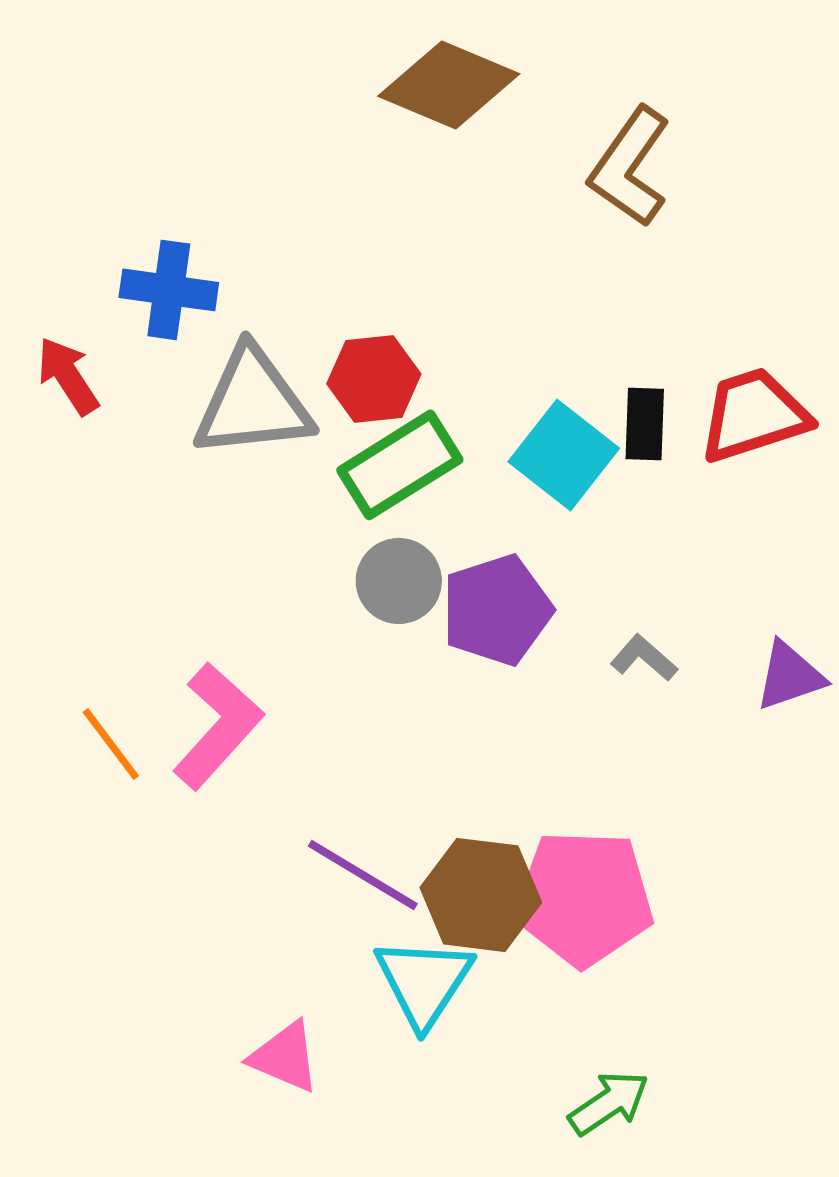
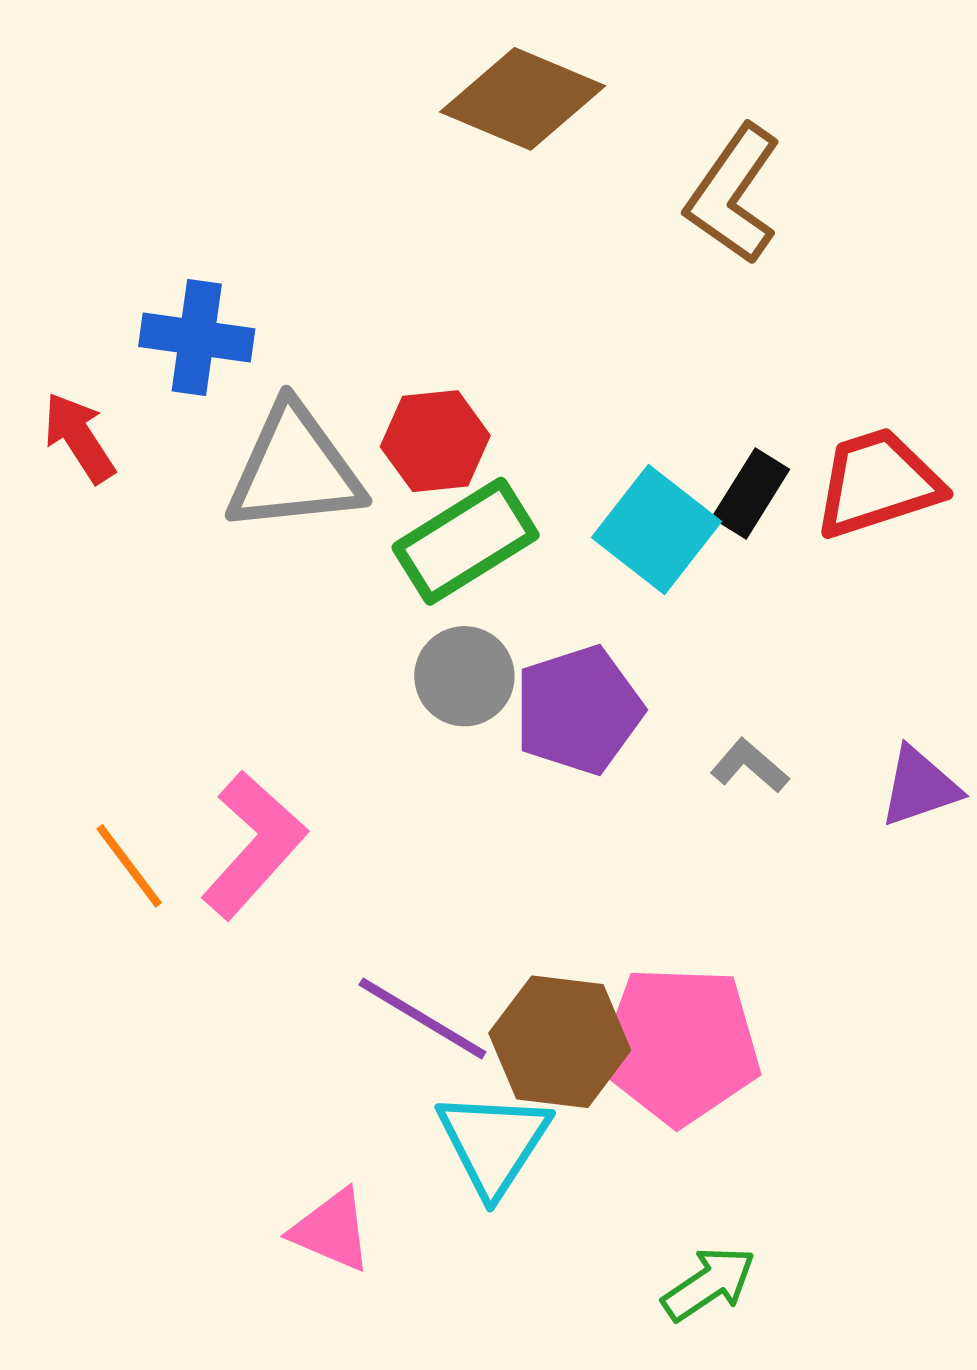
black rectangle: (645, 424) -> (751, 493), turned 30

